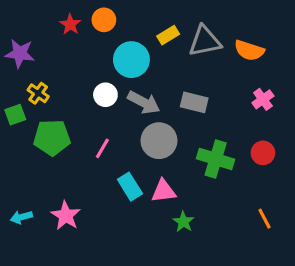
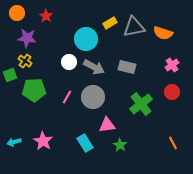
orange circle: (104, 20) -> (17, 13), moved
purple star: (20, 53) -> (27, 38), moved
gray circle: (159, 141) -> (93, 97), moved
red circle: (263, 153) -> (172, 92), moved
green cross: (216, 159) -> (141, 104), turned 35
cyan rectangle: (130, 187) -> (85, 143), moved

